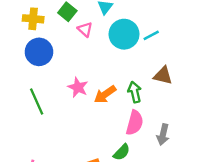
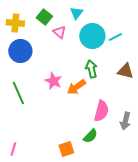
green arrow: (135, 92) -> (91, 69), moved

